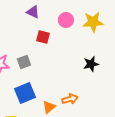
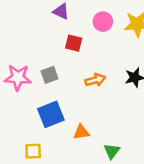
orange arrow: (70, 99) -> (95, 80), moved
orange triangle: (49, 107) -> (81, 132), turned 32

